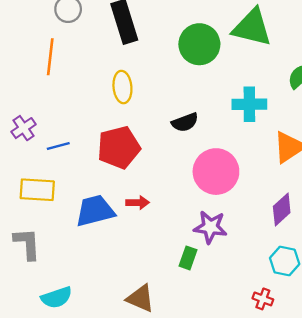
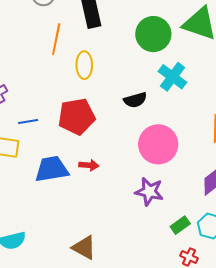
orange line: (50, 57) -> (56, 39), moved
cyan cross: (249, 104) -> (173, 77), moved, turned 32
blue line: (58, 146) -> (28, 122), moved
green rectangle: (188, 258) -> (180, 225), moved, turned 30

